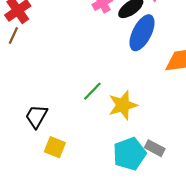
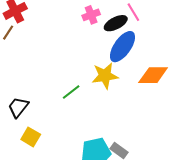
yellow star: (123, 105) -> (105, 76), moved

